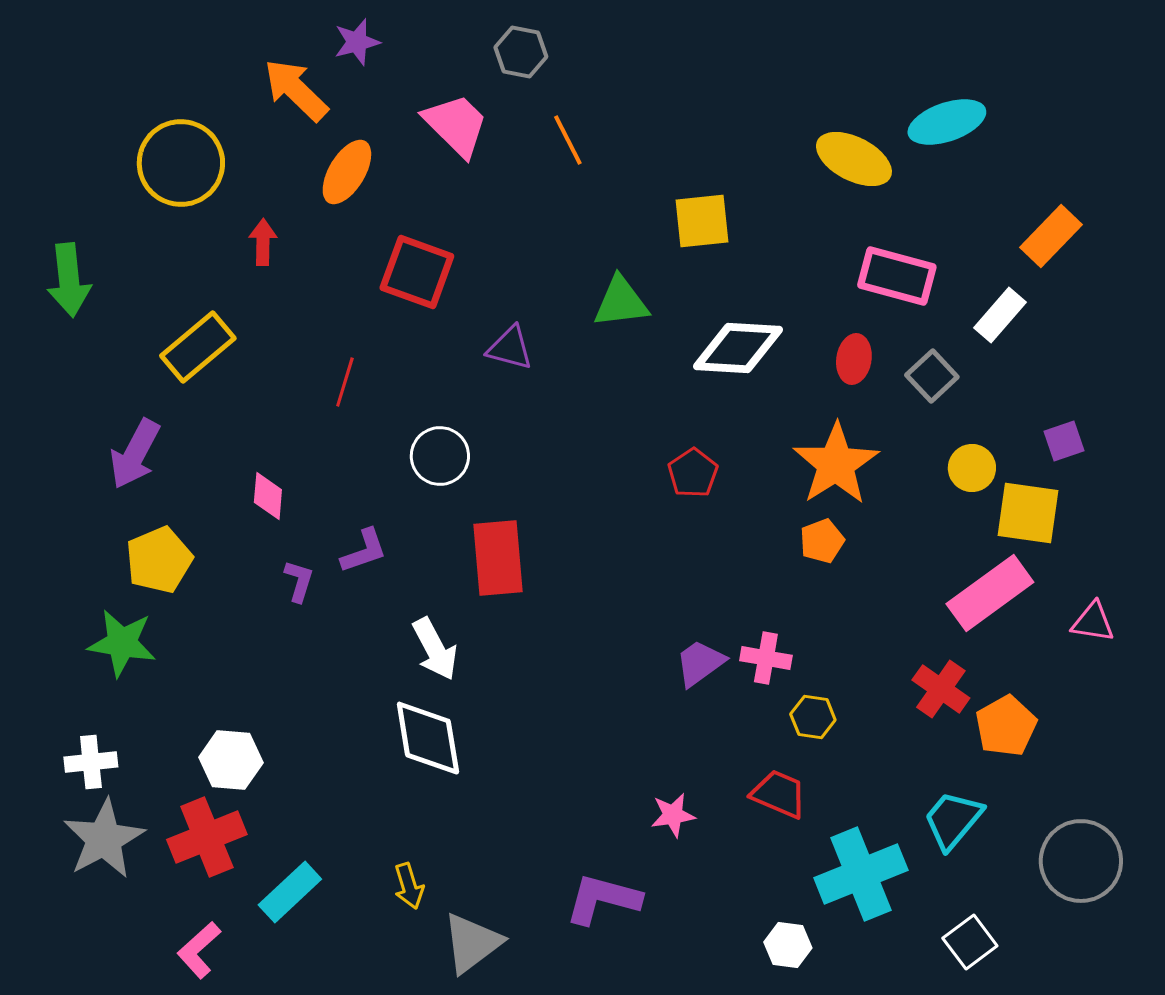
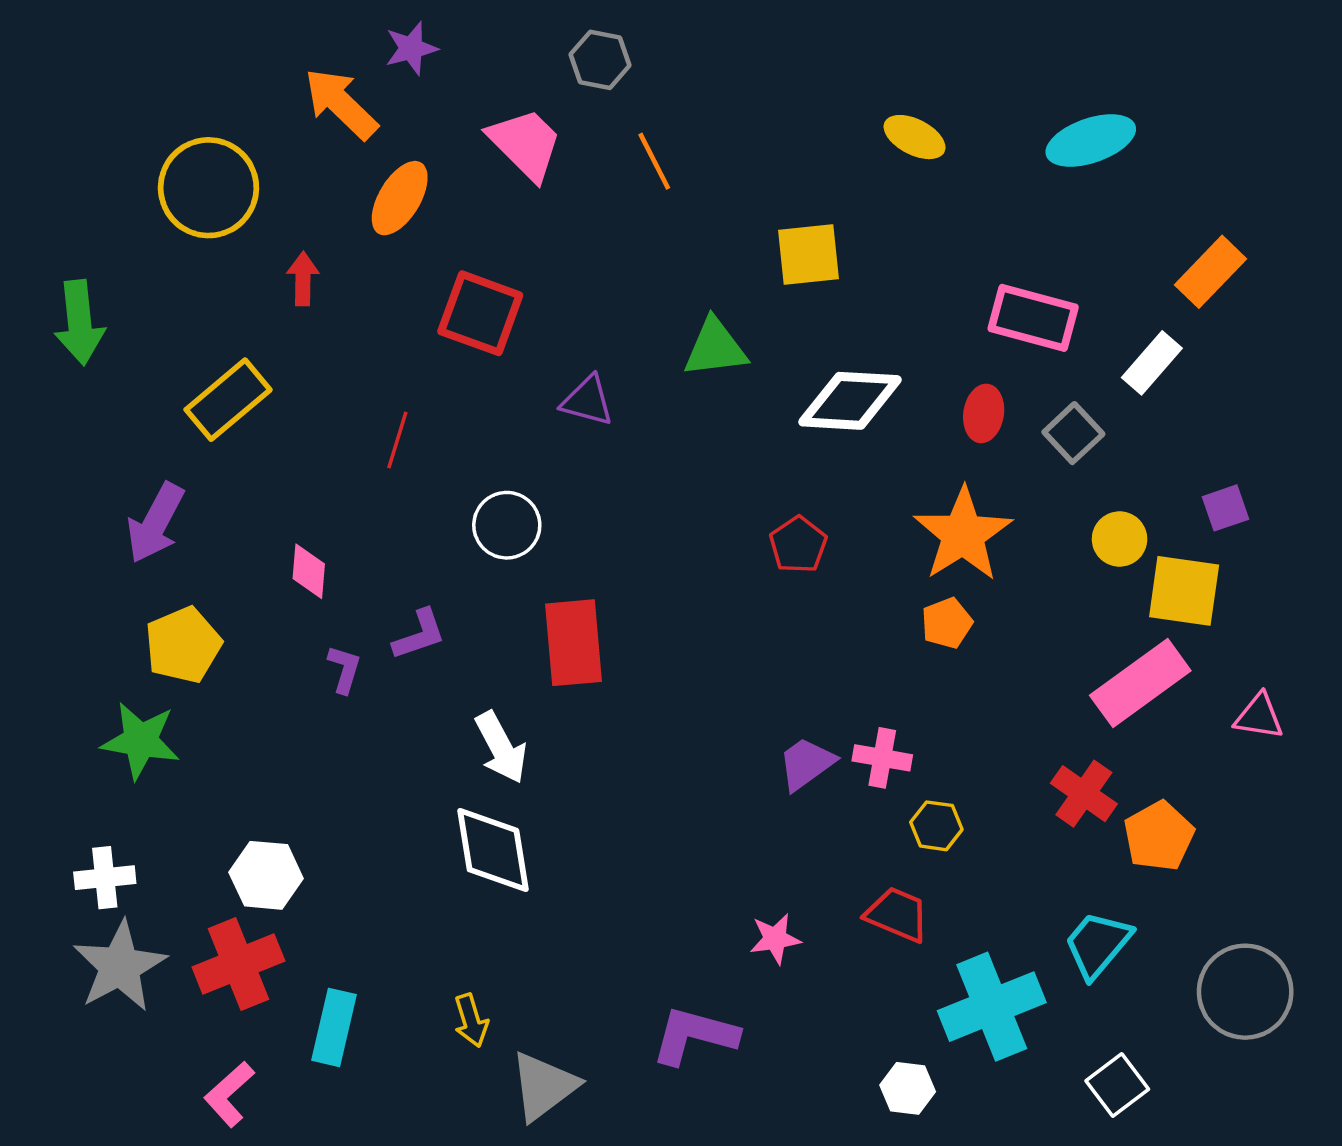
yellow ellipse: (854, 159) -> (915, 137), moved, size x0.7
cyan rectangle: (290, 892) -> (334, 1027), turned -34

